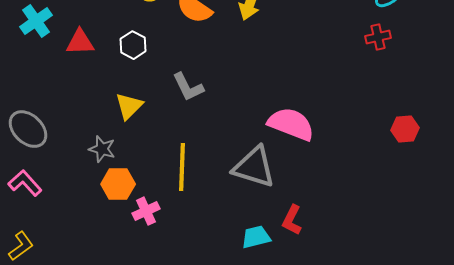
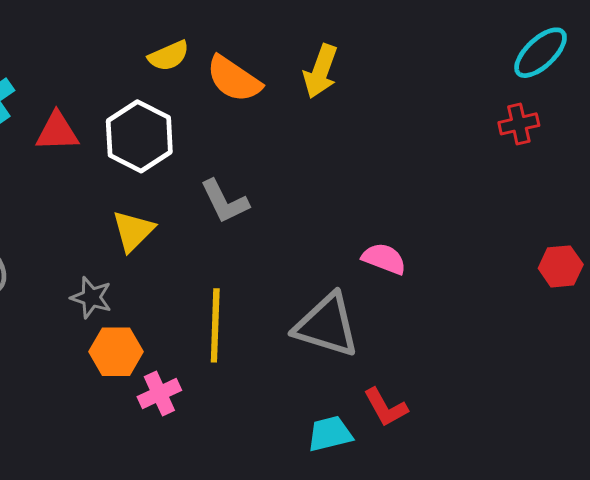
white hexagon: (133, 45) -> (139, 136), size x1.6
pink semicircle: (291, 124) -> (384, 259), size x0.6
red L-shape: (292, 220) -> (386, 407), turned -56

